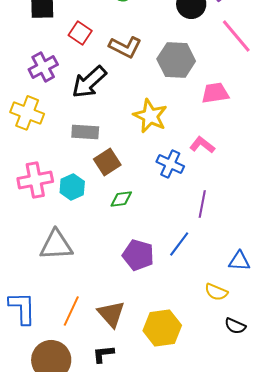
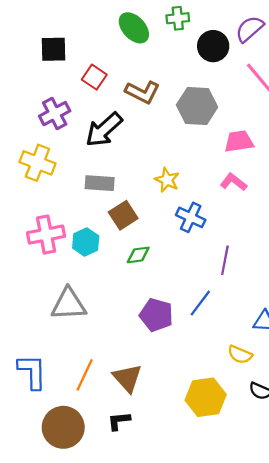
yellow star: (150, 116) -> (167, 180), moved, size x0.7
pink L-shape: (202, 145) -> (233, 182), moved
yellow hexagon: (162, 328) -> (206, 397), moved

